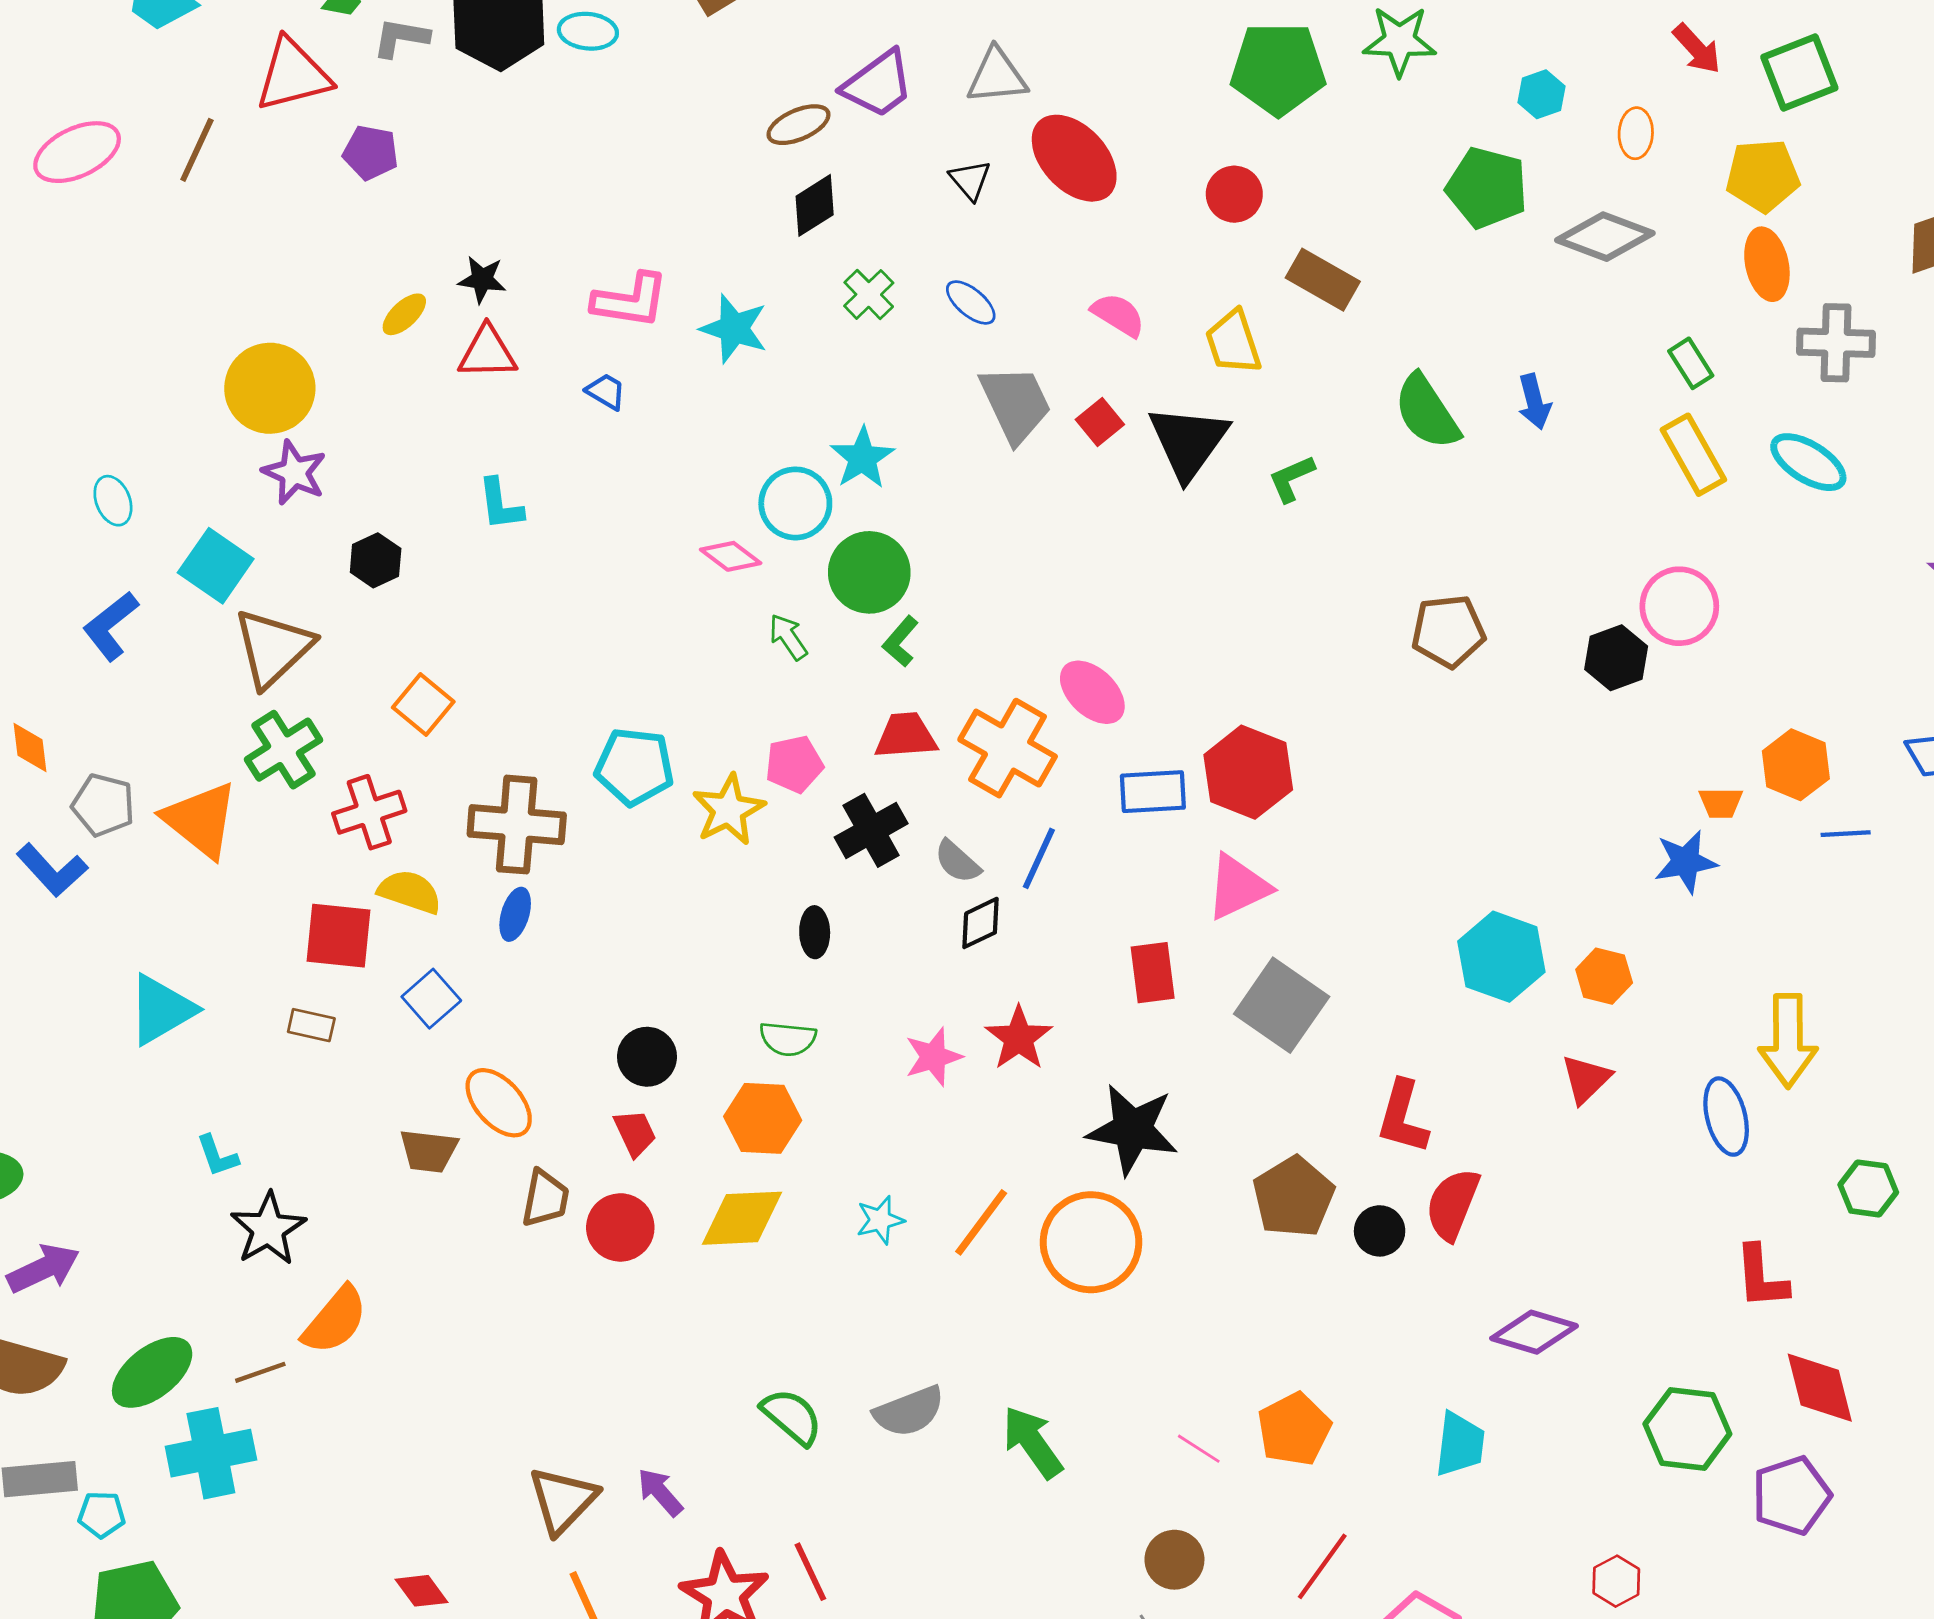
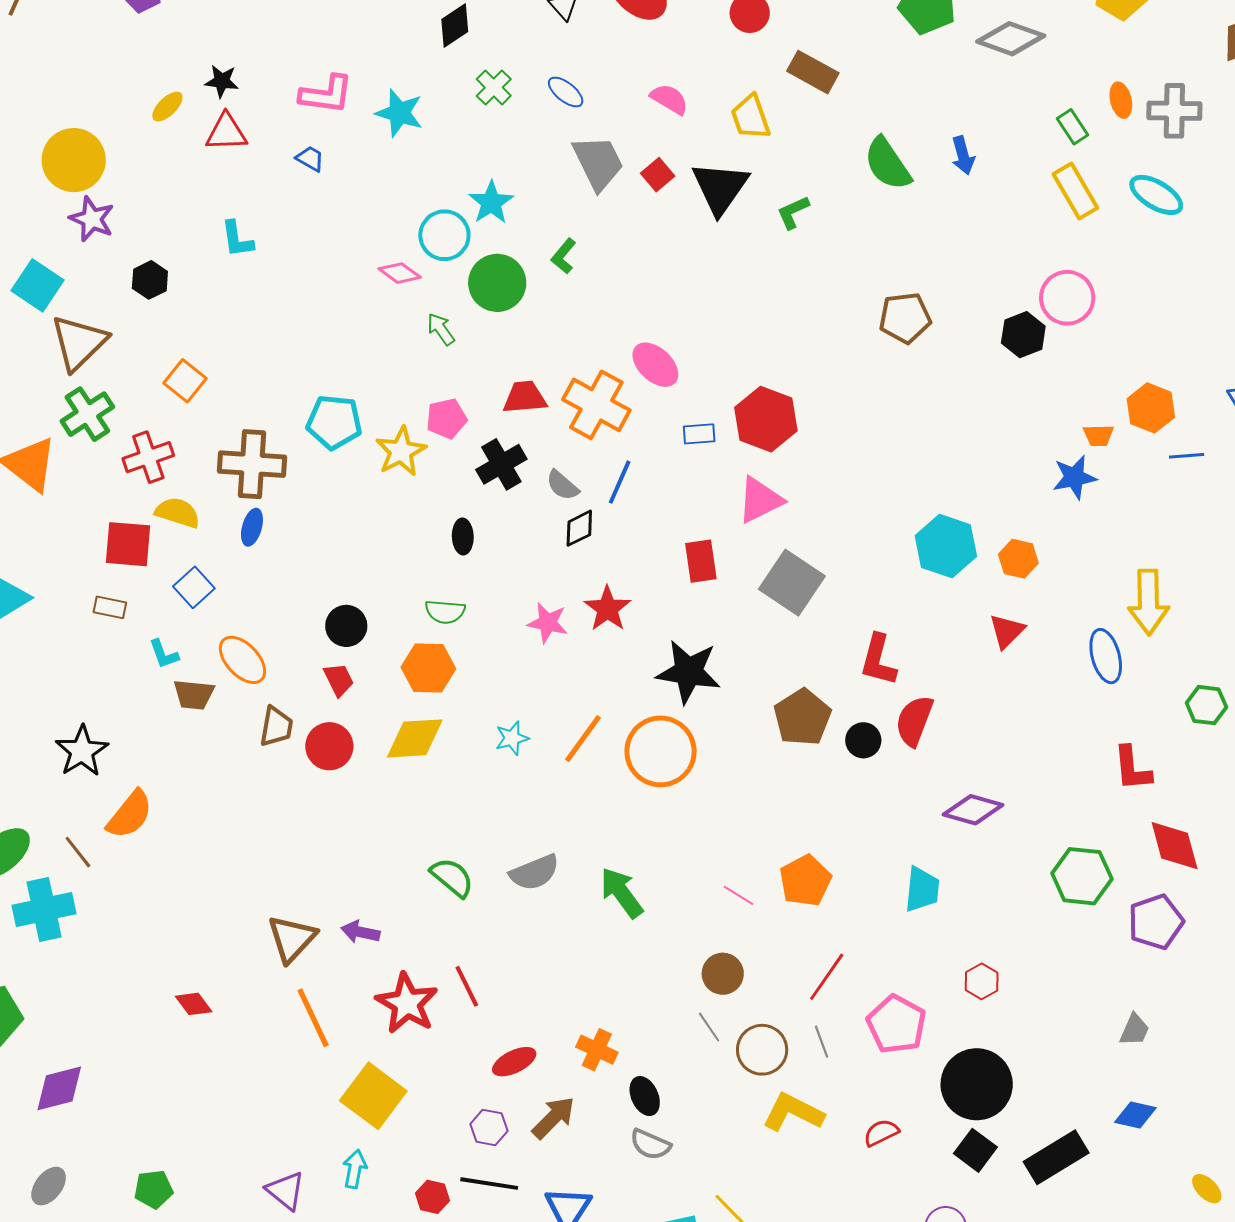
orange ellipse: (1767, 264) -> (1121, 100), moved, size x0.7
green L-shape: (900, 641) -> (564, 256), moved
blue rectangle: (1153, 792) -> (699, 434), size x0.7
pink star: (933, 1057) -> (548, 623), turned 30
cyan L-shape: (217, 1156) -> (164, 654), moved
brown line: (260, 1372) -> (78, 852), turned 72
purple arrow: (660, 1492) -> (360, 932), turned -36
red hexagon: (1616, 1581) -> (982, 981), moved

